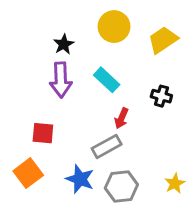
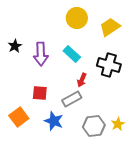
black star: (64, 44) -> (15, 46), moved
black cross: (161, 96) -> (109, 65), size x1.6
red square: (43, 133) -> (40, 93), moved
gray hexagon: (121, 186) -> (94, 126), moved

